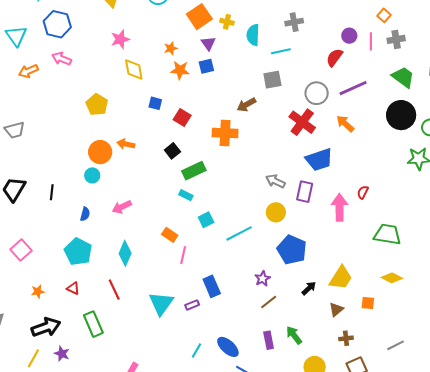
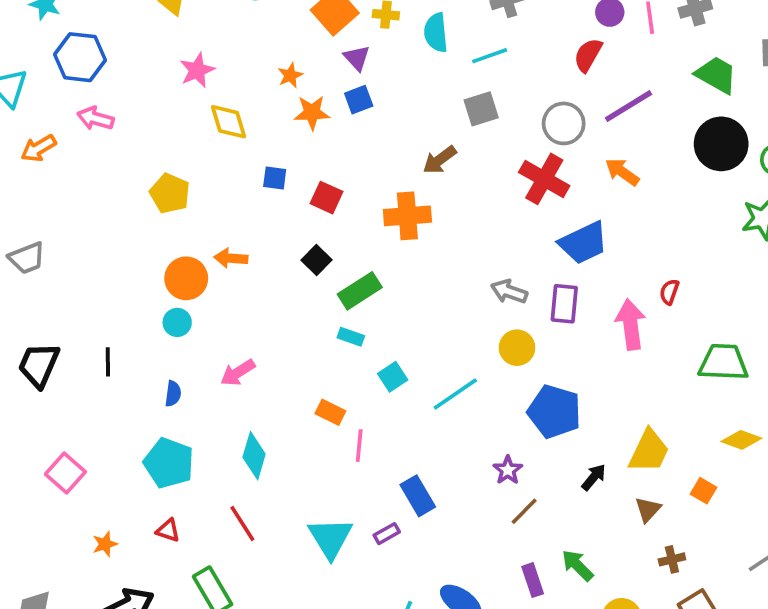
orange square: (368, 303) -> (704, 491), turned 32

